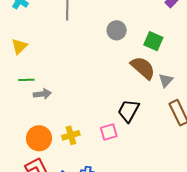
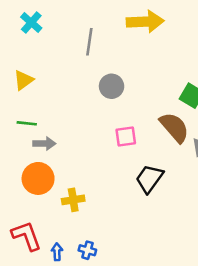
gray circle: (117, 30) -> (112, 86), moved
pink square: (109, 132) -> (126, 137), moved
orange circle: (39, 138) -> (38, 178), moved

